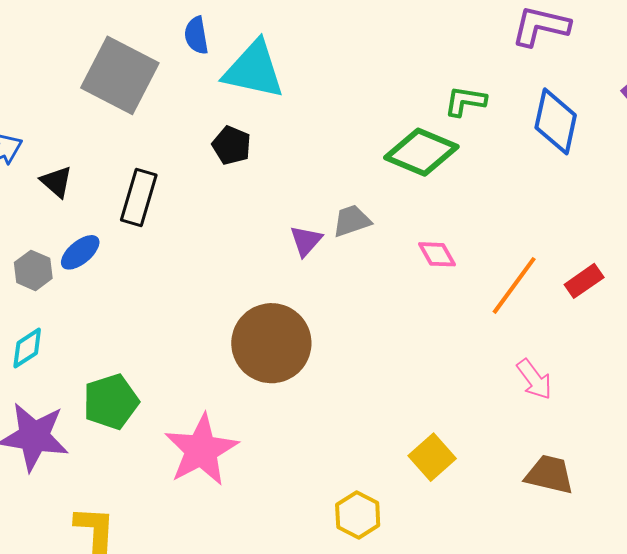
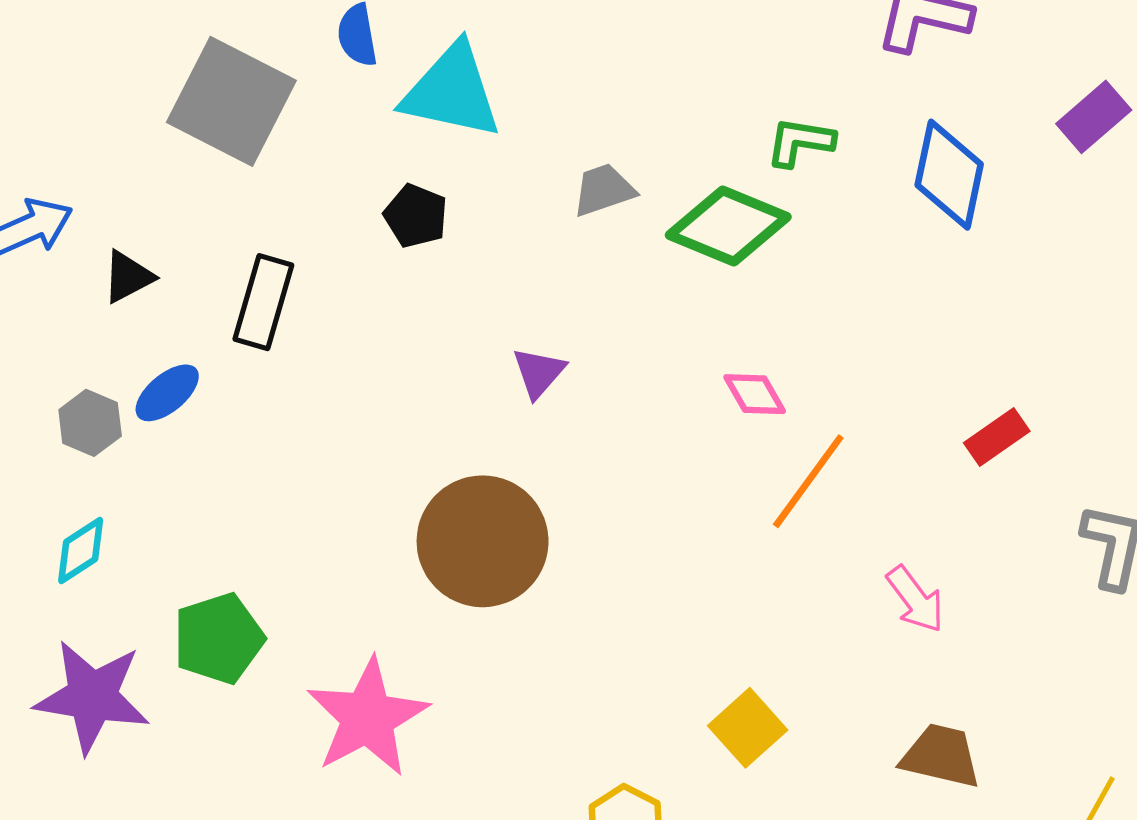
black triangle: (57, 182) -> (128, 277), turned 51
gray trapezoid: (352, 221) -> (604, 190), moved
orange line: (514, 285) -> (808, 481), moved

